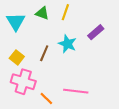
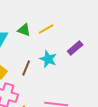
yellow line: (65, 12) -> (46, 29), turned 42

